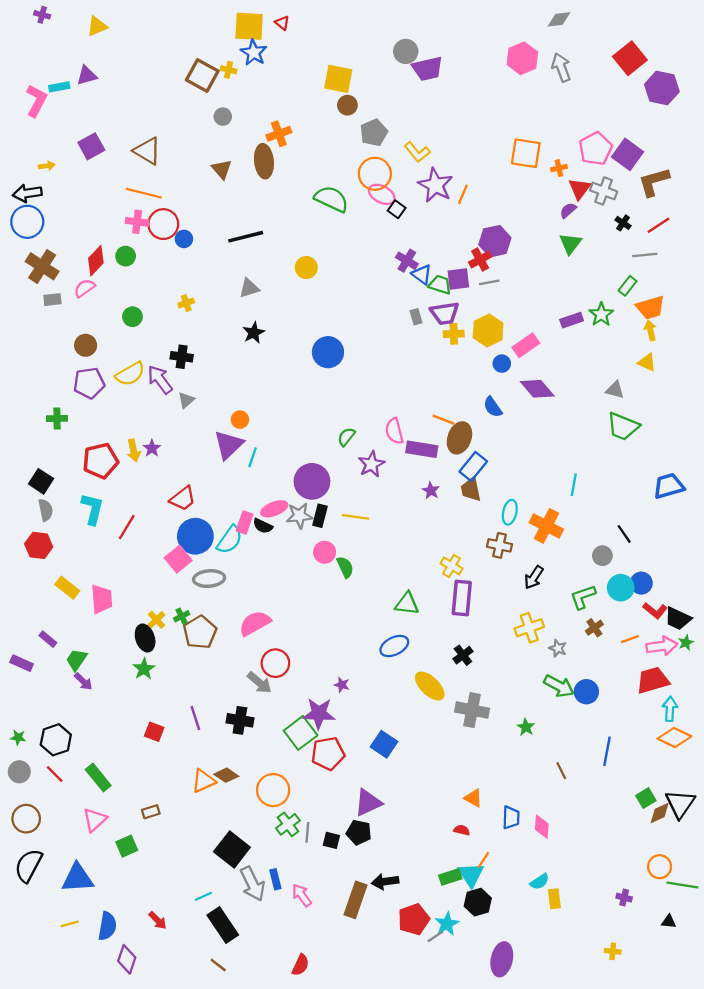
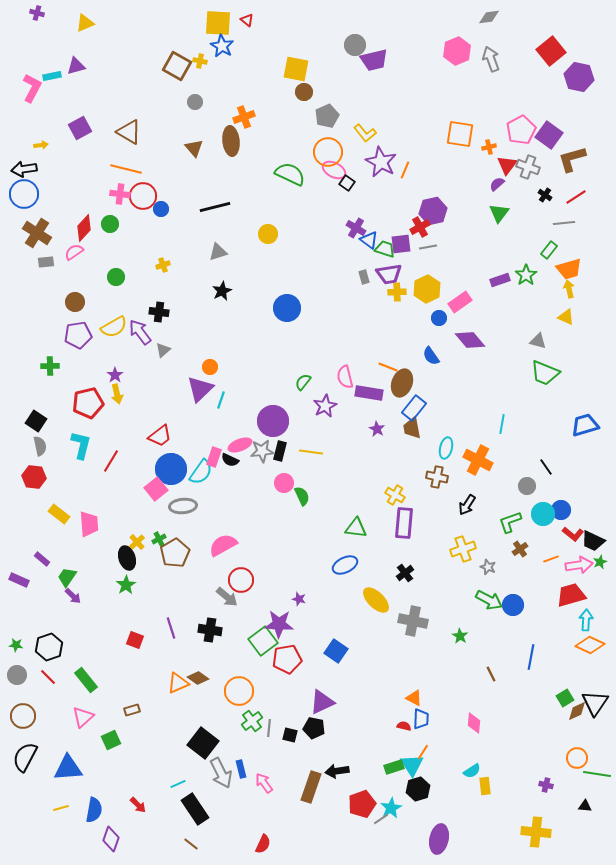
purple star: (152, 448) -> (115, 375), moved
blue trapezoid: (511, 818) -> (421, 719), moved
yellow cross: (613, 951) -> (536, 832), size x2.0

